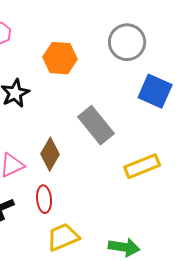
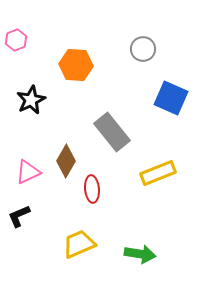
gray circle: (127, 42) -> (143, 49), size x0.7
red ellipse: (44, 199) -> (92, 189), moved

